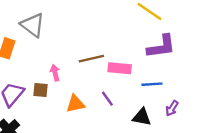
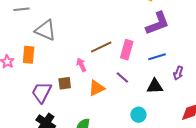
pink rectangle: (120, 68) -> (127, 50), turned -66
pink arrow: (55, 73) -> (81, 65), moved

